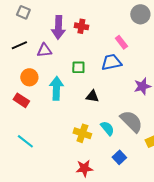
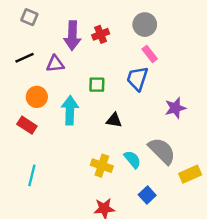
gray circle: (140, 14) -> (145, 25), moved
red cross: (81, 26) -> (101, 34), turned -32
blue trapezoid: (111, 62) -> (137, 78), turned -60
cyan line: (25, 141) -> (32, 175), turned 66

